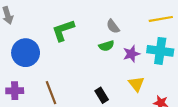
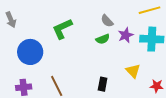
purple star: (131, 54) -> (126, 35), moved
black rectangle: (102, 95) -> (103, 84), turned 48

